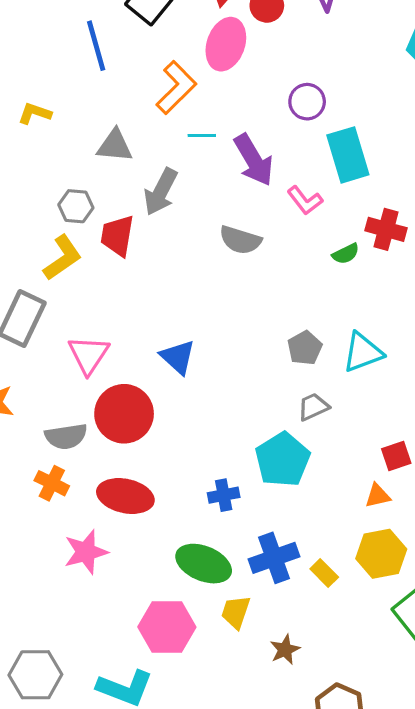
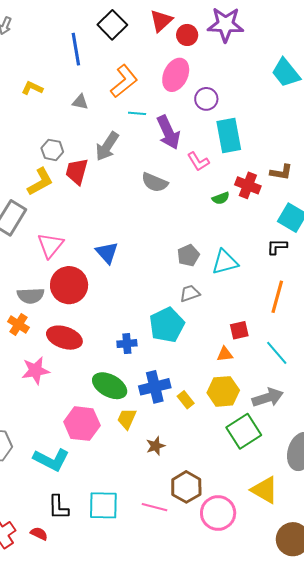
pink ellipse: (226, 44) -> (176, 75), moved
gray triangle: (115, 146) -> (80, 102), moved, size x0.7

